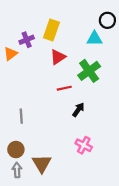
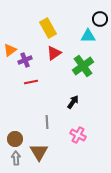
yellow rectangle: (51, 30) -> (48, 28), turned -48
purple cross: (27, 40) -> (25, 60), moved
red line: (64, 88) -> (31, 82), moved
gray line: (21, 116) -> (47, 122), moved

